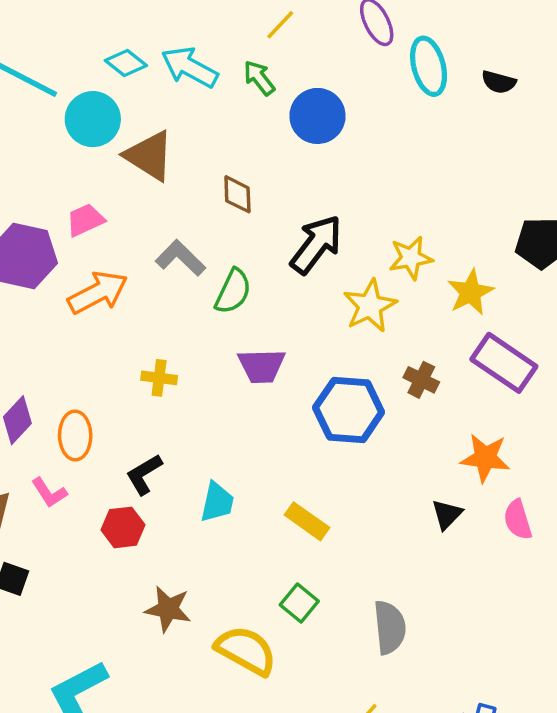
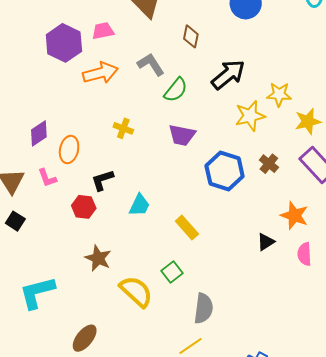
gray semicircle: (390, 627) -> (203, 308), moved

